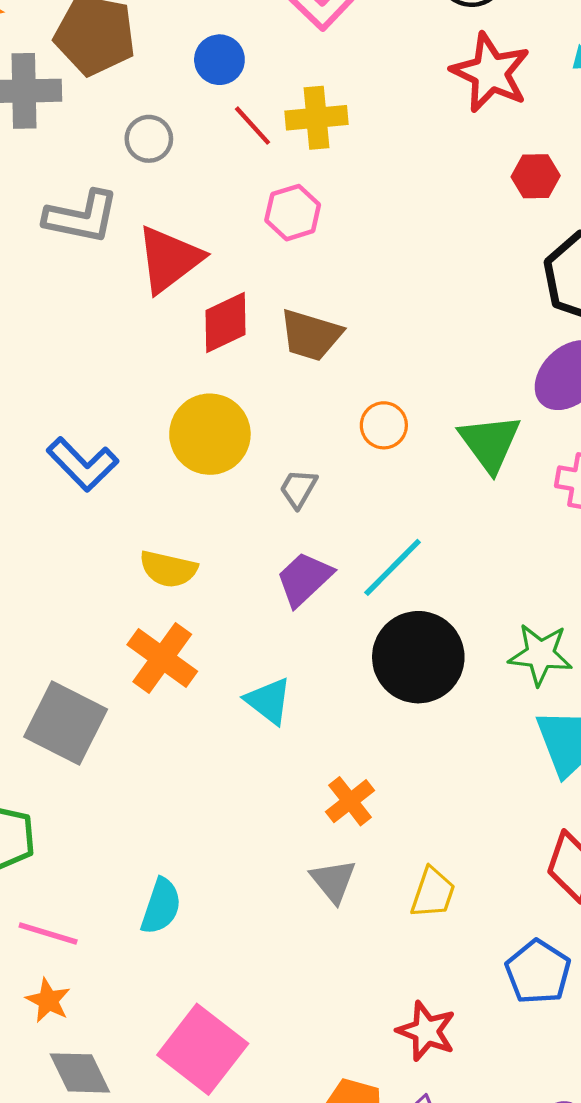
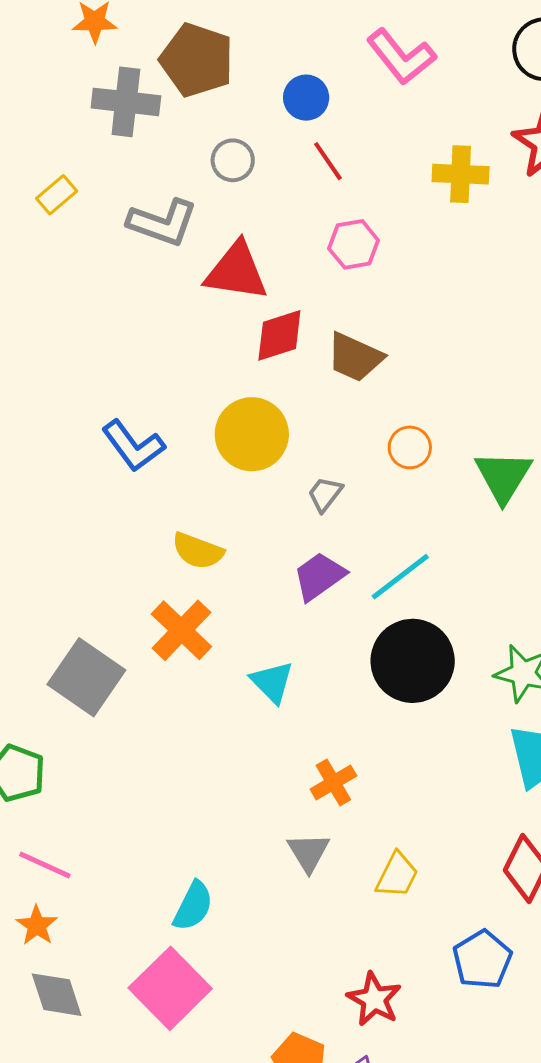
yellow cross: (317, 118) -> (461, 174), moved
red triangle: (169, 259) -> (236, 271), turned 38
cyan semicircle: (161, 906) -> (193, 906), moved

